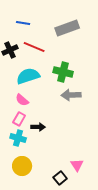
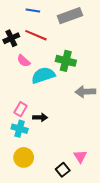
blue line: (23, 23) -> (33, 10), moved
cyan semicircle: (28, 76) -> (43, 75), moved
gray arrow: (71, 95) -> (85, 92), moved
pink semicircle: (22, 100) -> (24, 61), moved

